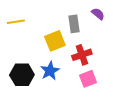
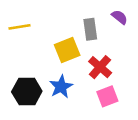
red cross: (82, 55) -> (100, 67), turned -30

